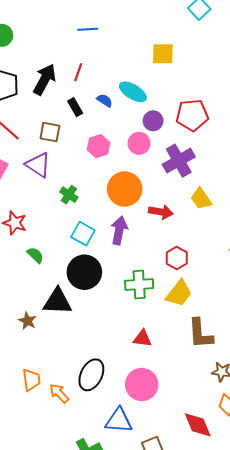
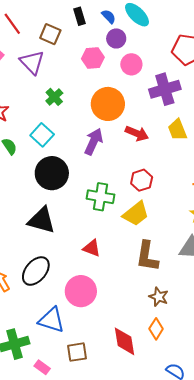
purple circle: (153, 121) -> (116, 38), moved
cyan square: (83, 234) -> (42, 135), moved
black triangle: (58, 302) -> (41, 220), moved

